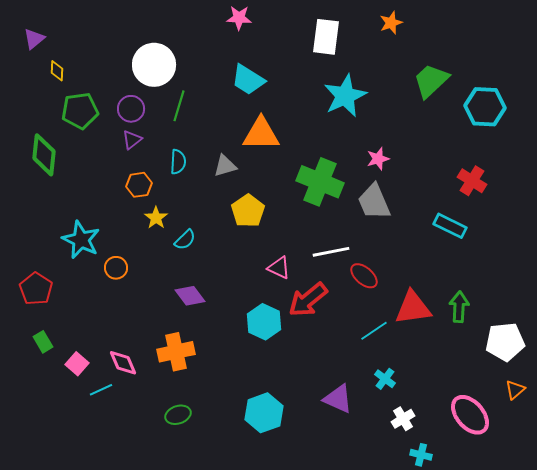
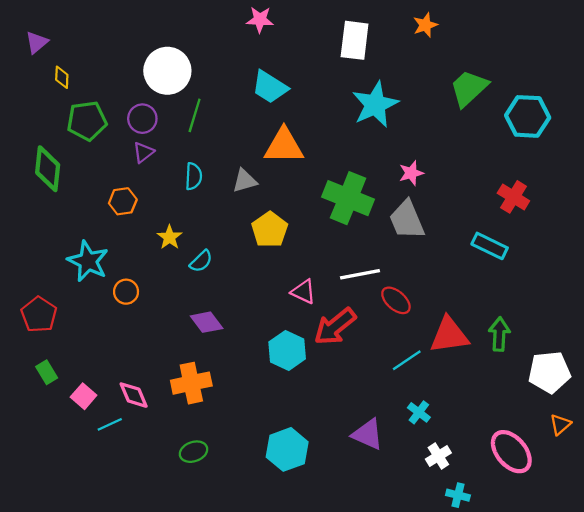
orange hexagon: (139, 185) -> (123, 201), moved

